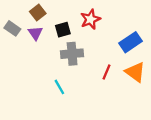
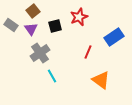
gray cross: (72, 54) -> (40, 53), moved, turned -30
red line: (106, 72) -> (88, 52), moved
orange triangle: (135, 72) -> (101, 80), moved

